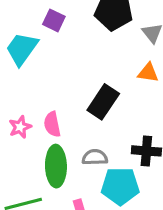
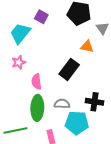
orange triangle: (148, 73) -> (87, 46), moved
pink star: (20, 127) -> (19, 62), moved

